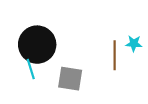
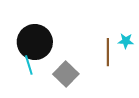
gray square: (70, 79) -> (66, 74), turned 35

